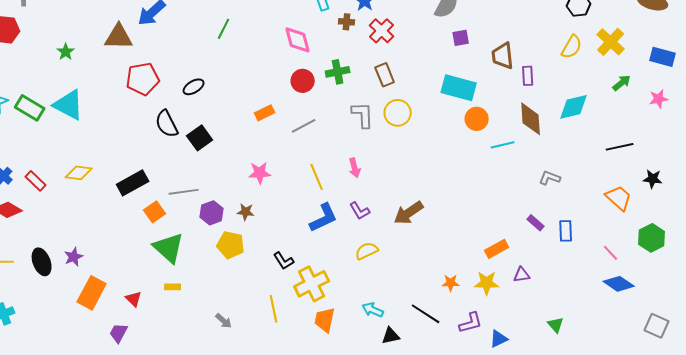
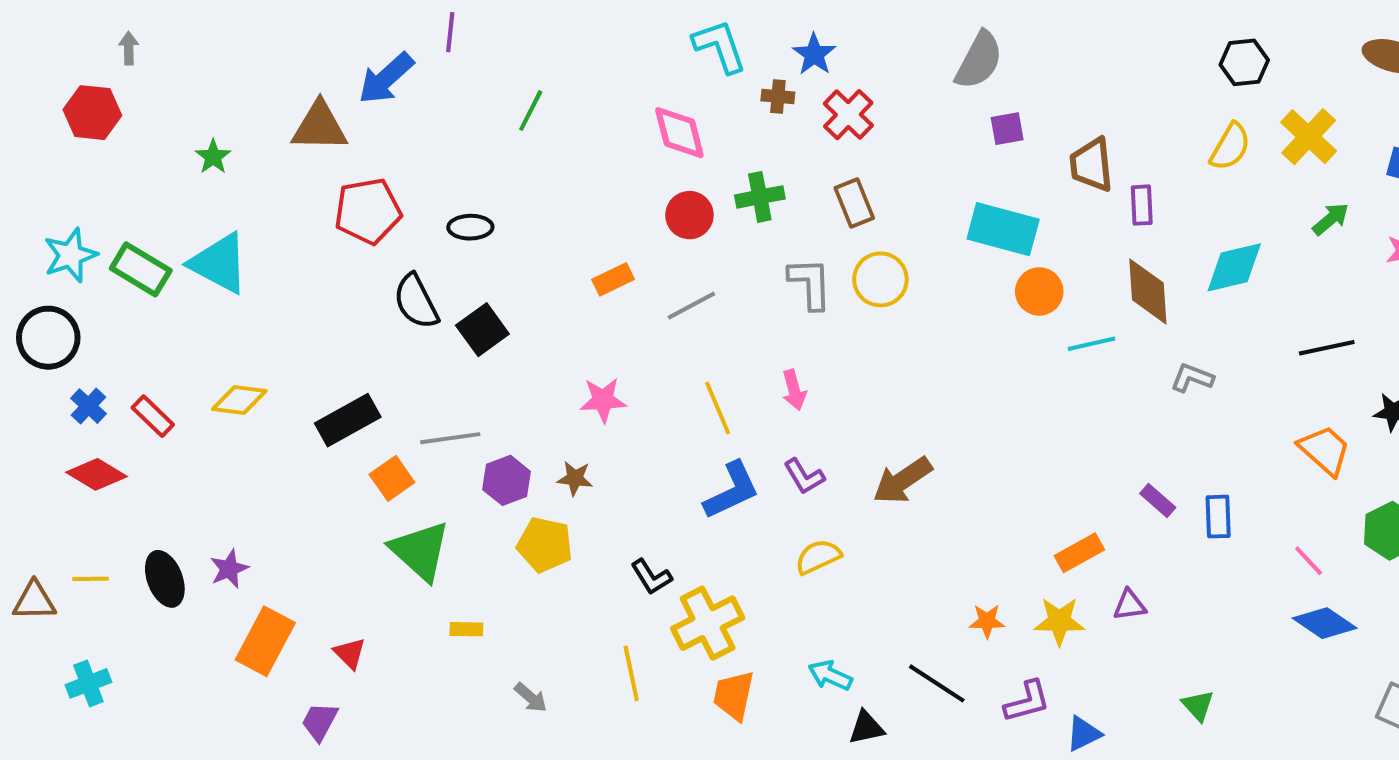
black ellipse: (194, 87) -> (470, 227), turned 30
gray L-shape: (550, 178) -> (1192, 378), moved
yellow rectangle: (173, 287) -> (466, 629), moved

